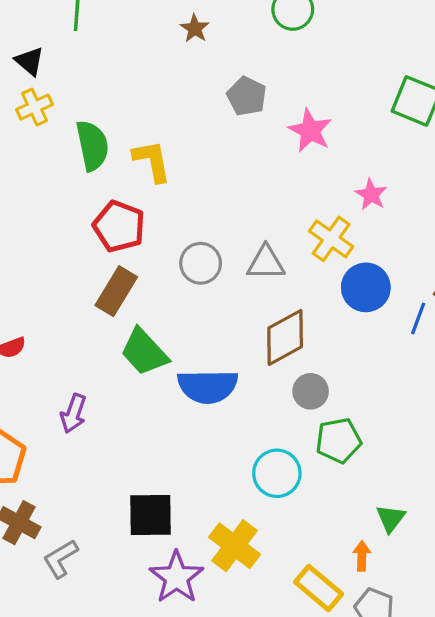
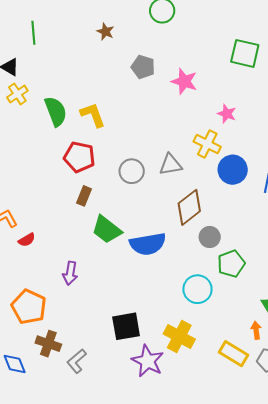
brown rectangle: (116, 291) -> (84, 196), size x0.7

